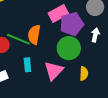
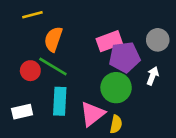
orange semicircle: (34, 35) -> (53, 39), moved
cyan rectangle: (27, 65) -> (60, 101), size x1.5
yellow semicircle: (84, 73) -> (116, 124), moved

